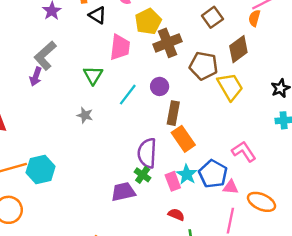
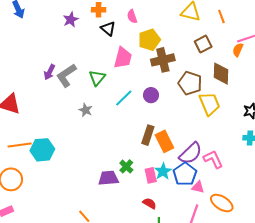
brown diamond: (238, 49) -> (221, 74), turned -60
gray L-shape: (45, 56) -> (66, 75), moved
brown rectangle: (173, 113) -> (148, 135), moved
purple semicircle: (147, 153) -> (191, 153), moved, turned -145

